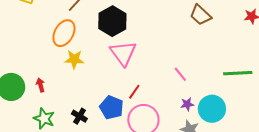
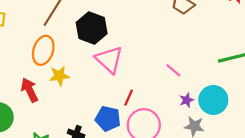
red arrow: (40, 85) -> (30, 90), moved, size x1.6

